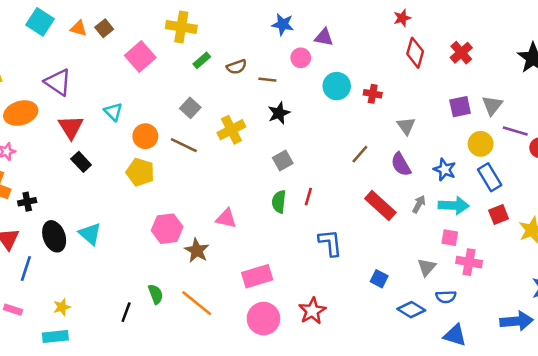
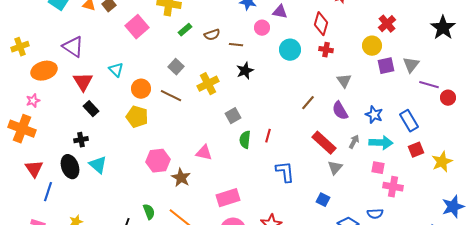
red diamond: (415, 53) -> (321, 24), moved
red cross: (373, 94) -> (326, 50), moved
yellow circle: (481, 144) -> (372, 46), moved
gray square: (283, 161) -> (233, 116), moved
black cross: (27, 202) -> (81, 140), moved
gray triangle: (427, 267) -> (335, 168), moved

